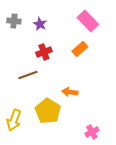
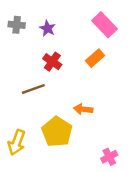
red cross: (44, 52) -> (52, 62), turned -35

